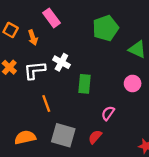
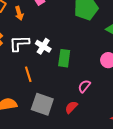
white cross: (61, 62) -> (43, 46), moved

